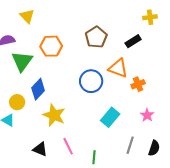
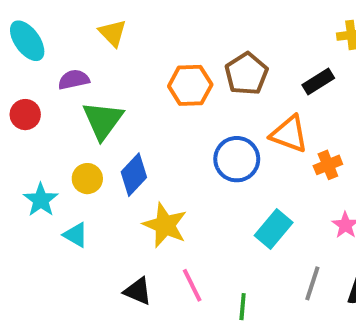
orange hexagon: (51, 46) -> (190, 85), moved
yellow circle: (17, 102) -> (87, 179), moved

